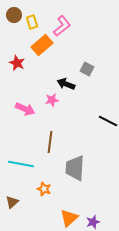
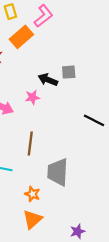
gray square: (87, 69) -> (69, 72), moved, turned -32
orange star: (44, 189) -> (32, 194), moved
orange triangle: (69, 218) -> (32, 219), moved

